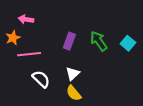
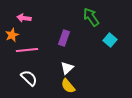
green arrow: (99, 41) -> (91, 17), moved
cyan square: (128, 43) -> (110, 40), moved
white semicircle: (41, 79) -> (29, 78), moved

